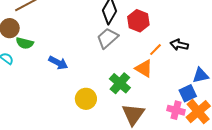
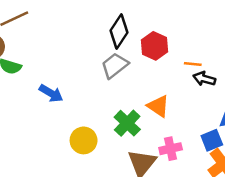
orange line: (156, 50) -> (193, 64), moved, turned 48
pink cross: (176, 110) -> (171, 149), moved, turned -30

